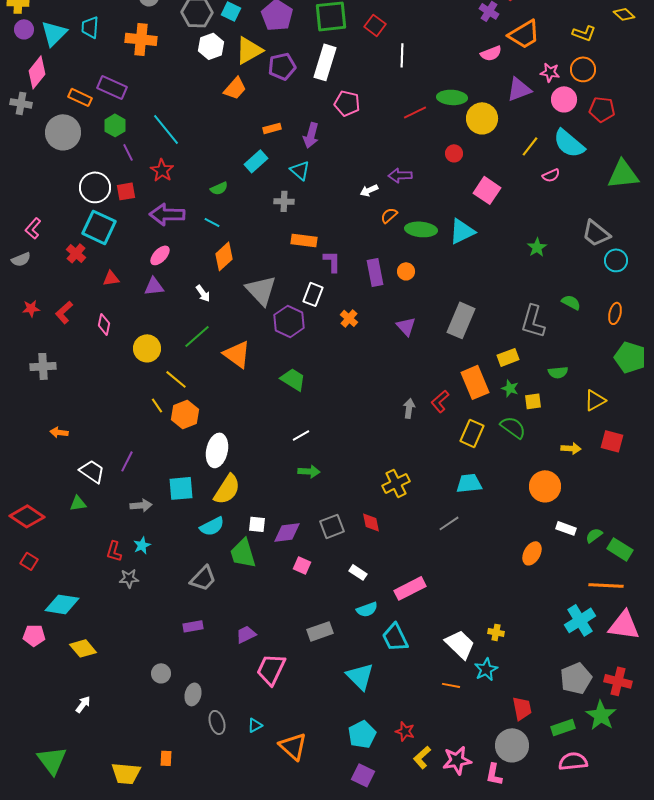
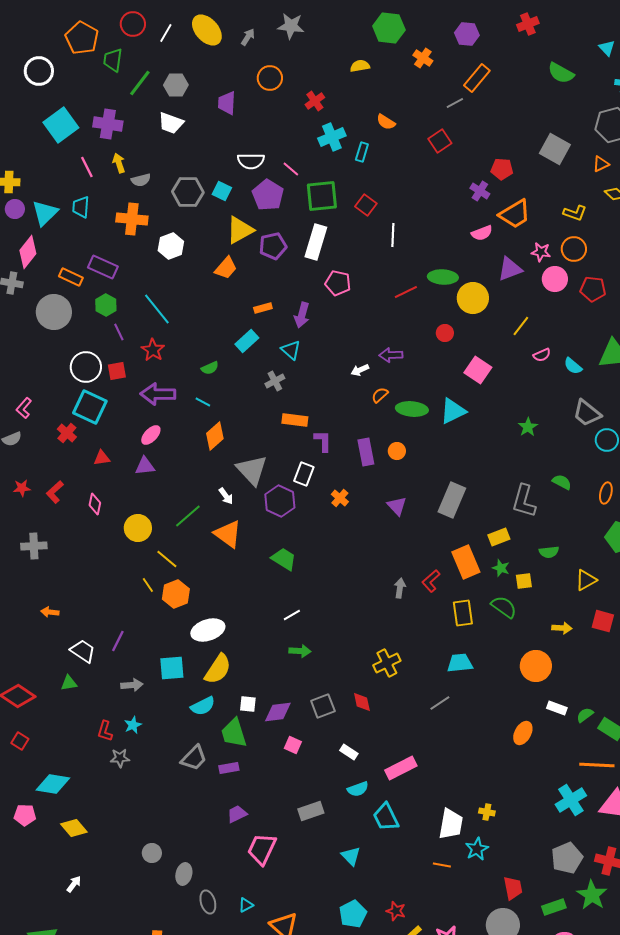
white hexagon: (211, 46) -> (171, 246), moved
cyan semicircle: (569, 143) -> (573, 366), moved, size x0.6
gray cross: (284, 201) -> (275, 381), turned -30
white arrow: (203, 293) -> (226, 496), moved
yellow rectangle: (472, 433) -> (463, 613), turned -32
white ellipse: (217, 450) -> (208, 630), turned 60
purple rectangle: (193, 626) -> (229, 768), moved
white trapezoid: (460, 644) -> (451, 824), turned 56
cyan triangle: (360, 676) -> (351, 856), size x0.7

